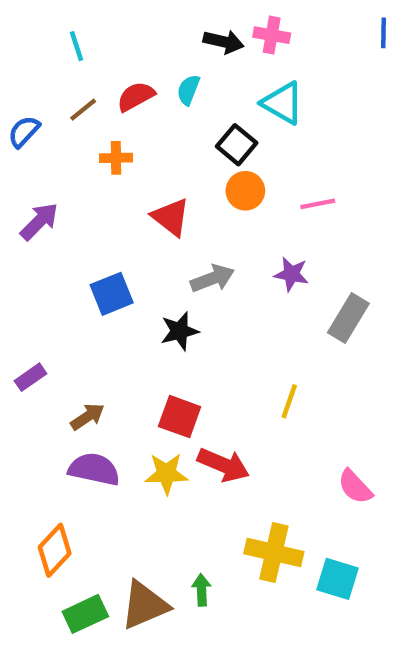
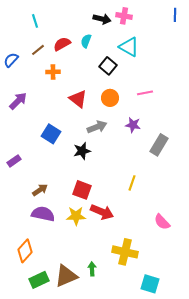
orange circle: (245, 191) -> (110, 98), moved
blue square: (112, 294) -> (51, 134), turned -36
purple rectangle: (30, 377) -> (14, 161), moved
cyan square: (337, 579) -> (150, 284), moved

